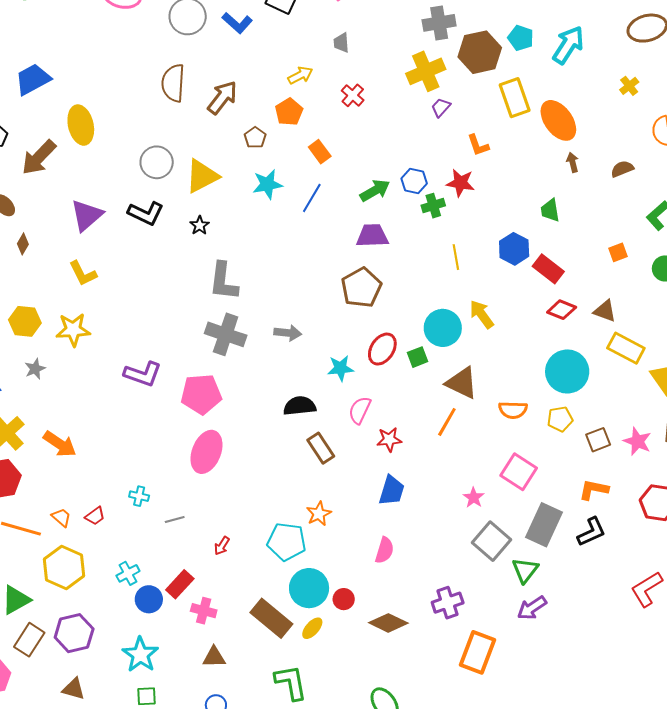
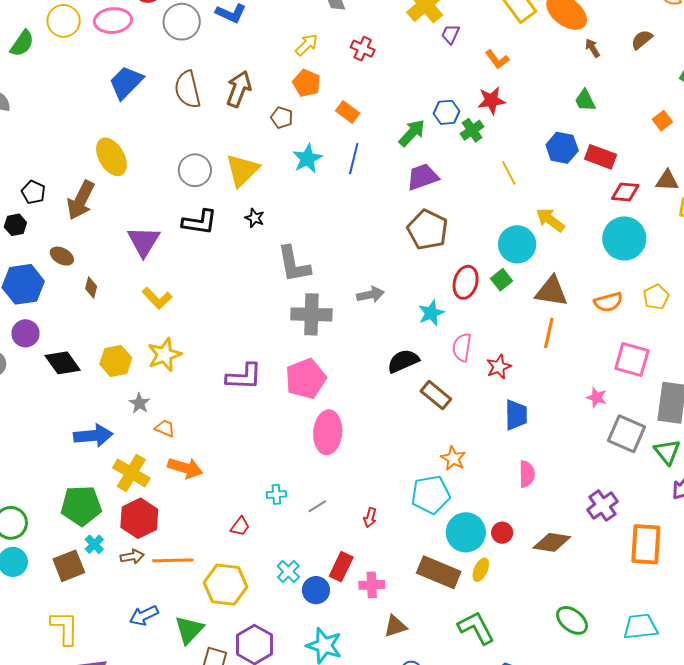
blue trapezoid: (33, 79) -> (126, 82), moved
cyan circle: (567, 371) -> (624, 238), moved
orange trapezoid: (61, 517) -> (165, 428), moved

